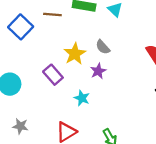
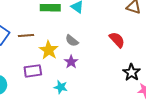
brown line: (52, 15) -> (26, 35), moved
purple rectangle: (53, 75) -> (33, 71), turned -48

